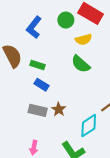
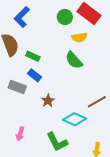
blue L-shape: (34, 27) -> (22, 17), moved
gray rectangle: (38, 110) -> (17, 87), moved
cyan diamond: (89, 125) -> (75, 119), turned 50

